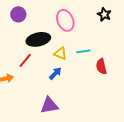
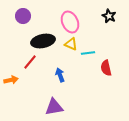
yellow triangle: (60, 53) -> (71, 44), moved
blue arrow: (55, 73) -> (60, 75), turned -64

